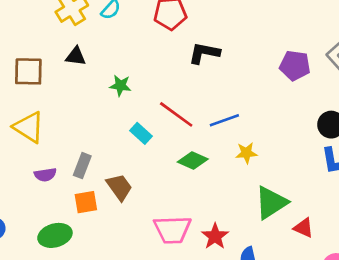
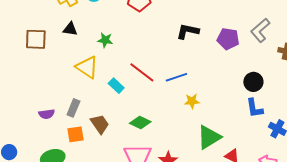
black L-shape: (204, 53) -> (188, 31), moved
green star: (120, 86) -> (105, 40), moved
yellow triangle: (29, 127) -> (87, 67), moved
green diamond: (193, 160) -> (140, 123), moved

